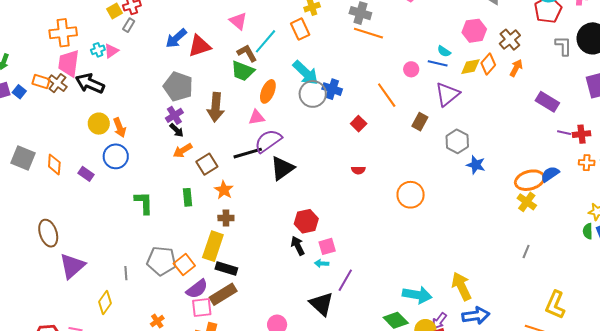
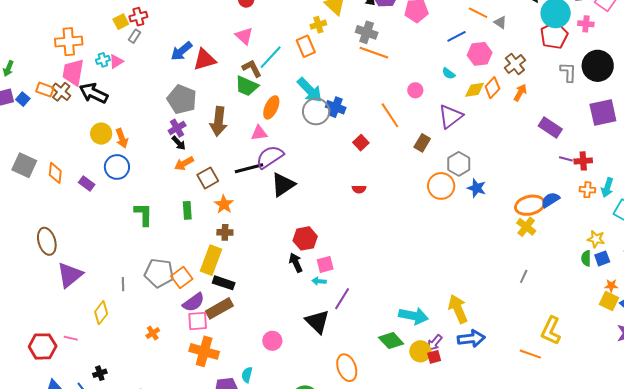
blue line: (438, 63) -> (457, 36), moved, turned -42
orange circle: (411, 195) -> (441, 186), moved

